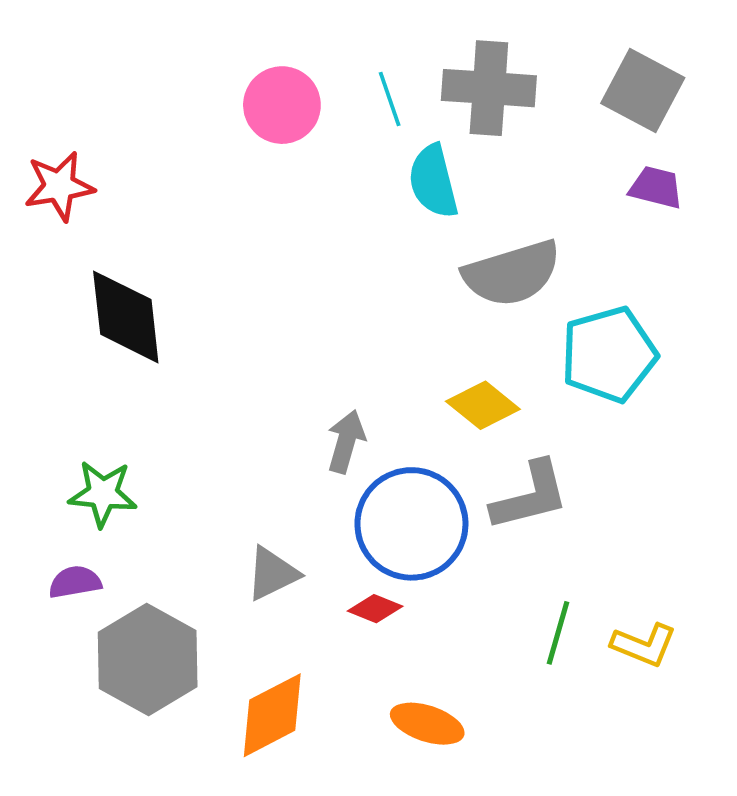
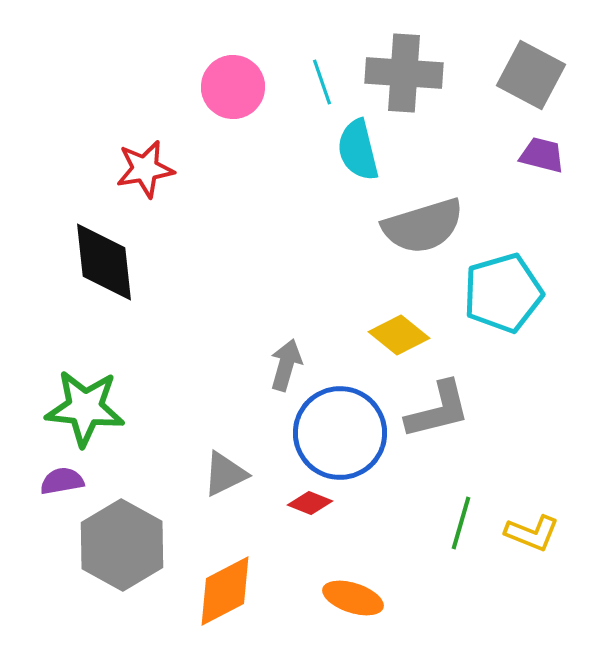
red star: (59, 186) -> (145, 169), moved
green star: (103, 494) -> (85, 408), size x1.4

